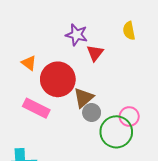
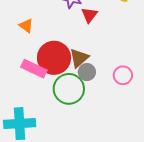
red circle: (58, 79) -> (54, 58), moved
green circle: (116, 132) -> (69, 89), moved

